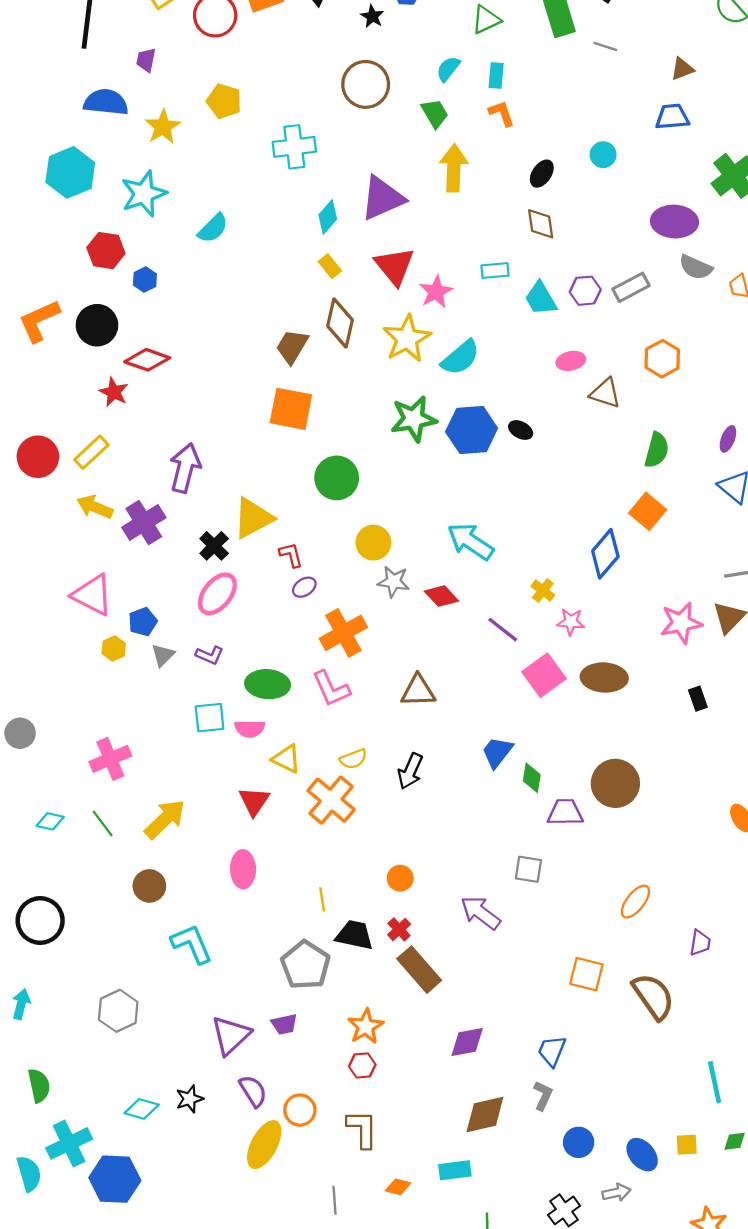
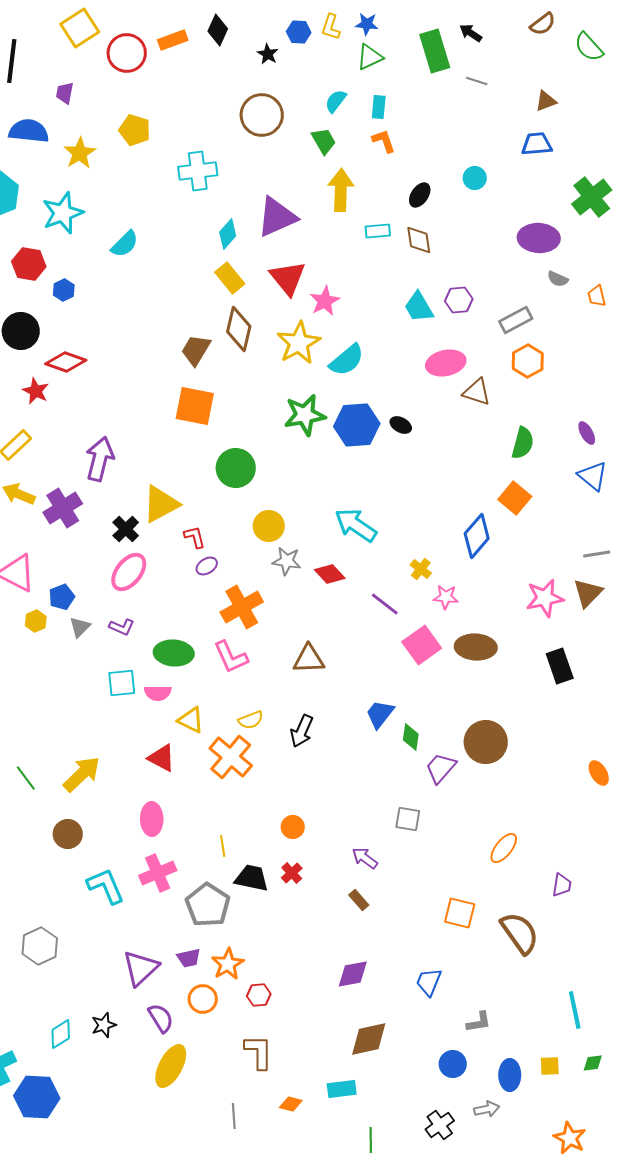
yellow rectangle: (330, 266) -> (230, 278), size x1.4
gray semicircle: (696, 267) -> (558, 279), size x0.7
cyan rectangle: (495, 271) -> (378, 231), moved
gray rectangle: (631, 287) -> (516, 320), moved
pink ellipse: (571, 361) -> (446, 363), size x1.5
purple ellipse: (728, 439) -> (587, 433), turned -50
black rectangle: (698, 699) -> (560, 666), size x1.6
pink cross: (110, 759) -> (158, 873), moved
red triangle: (254, 801) -> (162, 758), turned -36
purple trapezoid: (565, 812) -> (441, 768), turned -48
purple arrow: (480, 913) -> (365, 858), size x0.7
brown rectangle: (419, 970) -> (359, 900), moved, size x0.5
orange star: (366, 1026) -> (228, 964), moved
gray L-shape: (543, 1096) -> (479, 1022), moved, turned 56
cyan diamond: (142, 1109) -> (61, 1034), turned -48
orange circle: (300, 1110) -> (203, 999), moved
blue ellipse: (642, 1155) -> (510, 1075), turned 40

